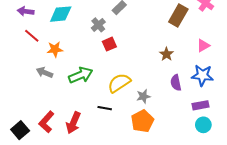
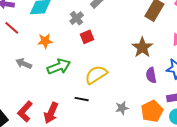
orange star: (55, 49) -> (45, 41), moved
brown star: (166, 54) -> (142, 47), size x1.5
gray star: (143, 96) -> (122, 108), moved
orange pentagon: (142, 121) -> (152, 111), moved

